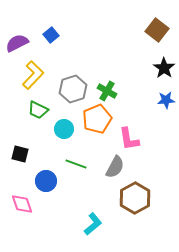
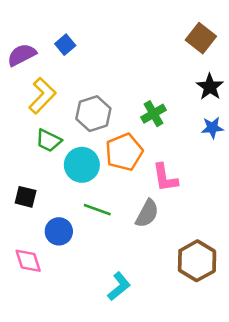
green cross: (107, 91) -> (154, 114), moved, turned 30
cyan circle: (64, 129) -> (82, 165), size x1.4
brown hexagon: (135, 198) -> (197, 261), moved

